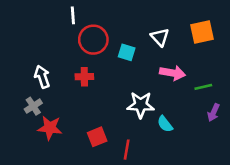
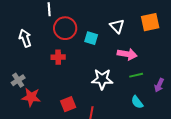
white arrow: (42, 77) -> (25, 38), moved
green line: (203, 87) -> (136, 75), moved
cyan semicircle: (165, 124) -> (137, 102), moved

